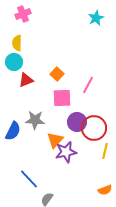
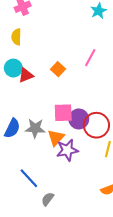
cyan circle: (14, 62) -> (13, 68), moved
pink line: (88, 85) -> (90, 58), moved
pink square: (62, 98) -> (63, 113), moved
gray star: (35, 120) -> (35, 128), moved

